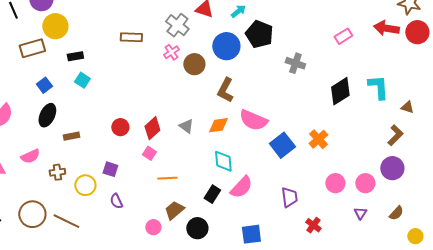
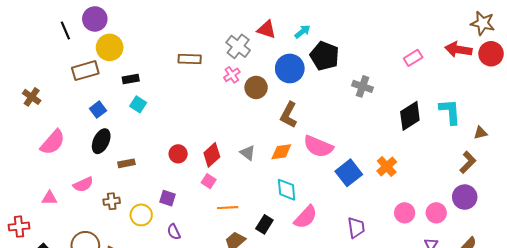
brown triangle: (407, 107) -> (480, 133), turned -32
black rectangle: (212, 194) -> (264, 224), moved

